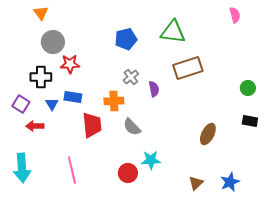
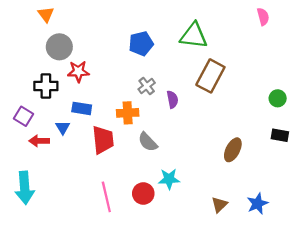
brown rectangle: (188, 68) -> (210, 76), turned -44
blue triangle: (52, 104) -> (63, 127), moved
pink line: (72, 170) -> (106, 197), moved

